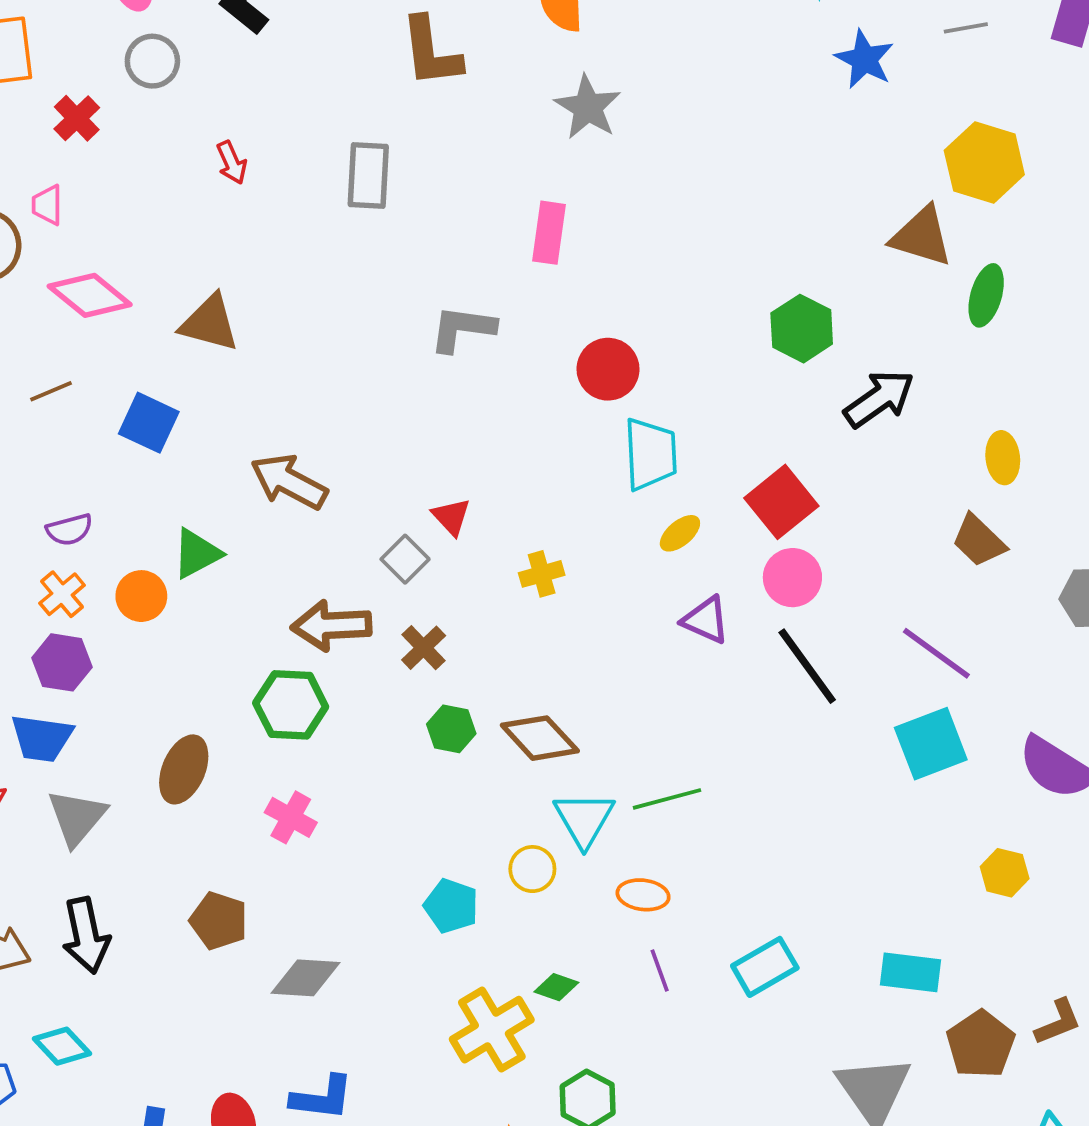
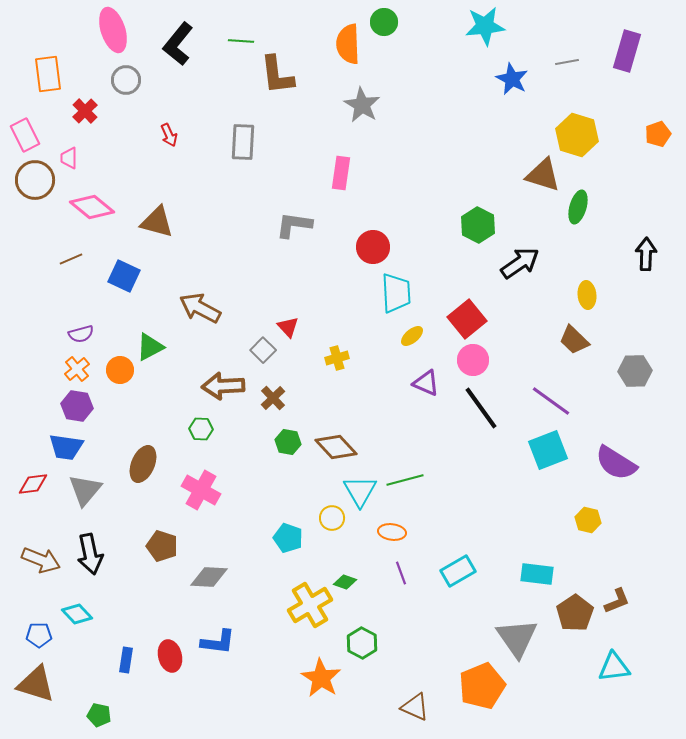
green hexagon: (291, 705) -> (201, 429), size x0.6
pink cross: (291, 817) -> (201, 490), size x1.4

